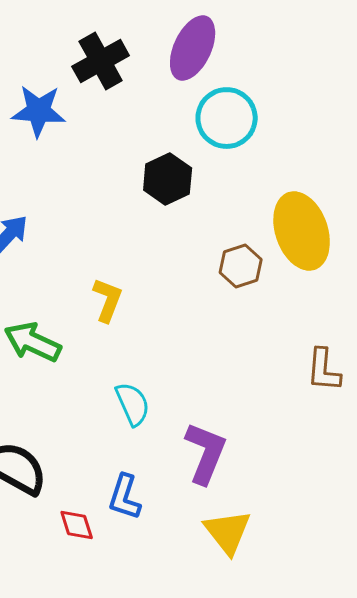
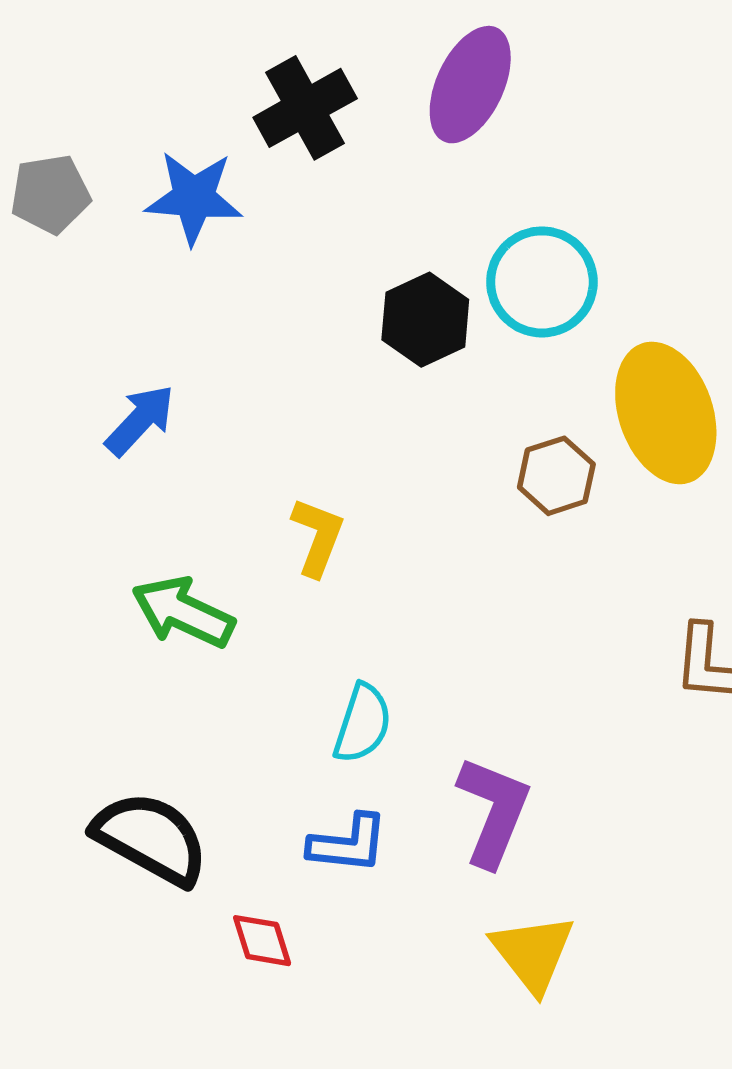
cyan circle: (227, 118) -> (542, 282), moved
cyan semicircle: (133, 404) -> (363, 723), turned 42
blue L-shape: (125, 497) -> (348, 844), moved, turned -102

